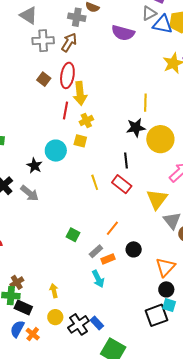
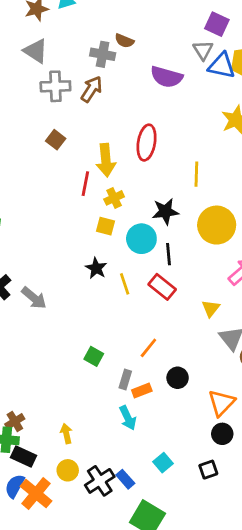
gray triangle: (149, 13) -> (203, 50), turned -35
red ellipse: (67, 75) -> (147, 143), moved
black star: (136, 128) -> (165, 211), moved
cyan circle: (56, 151) -> (141, 239), moved
black star: (34, 166) -> (96, 268), moved
yellow triangle: (157, 199) -> (211, 308), size x0.6
gray rectangle: (96, 251) -> (125, 379), turned -32
cyan square: (169, 305) -> (163, 463), moved, turned 32
black square: (157, 315) -> (208, 470), size x0.6
orange cross: (33, 334) -> (36, 494), size x1.6

